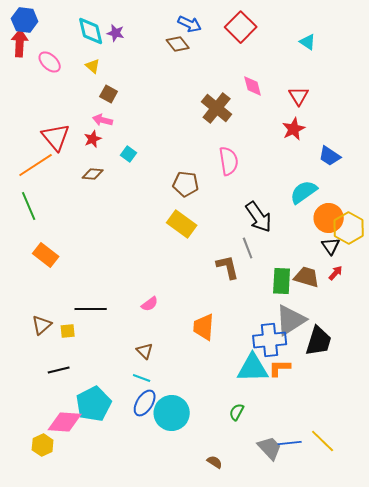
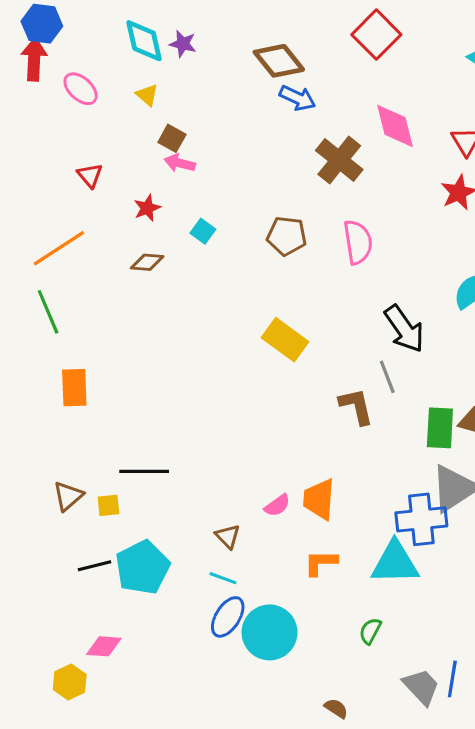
blue arrow: (190, 24) -> (297, 98), moved
brown diamond: (178, 44) -> (279, 61), size x1.4
pink diamond: (253, 86) -> (395, 126), size x1.4
pink arrow: (103, 120) -> (180, 163), moved
red triangle: (56, 137) -> (90, 175), moved, size x0.6
brown pentagon: (186, 184) -> (287, 236), moved
orange rectangle: (46, 255) -> (74, 388), turned 50
pink semicircle: (150, 304) -> (277, 505), moved
orange L-shape: (280, 368) -> (321, 563), moved
cyan pentagon: (94, 404) -> (143, 567), moved
pink diamond: (65, 422) -> (104, 646), size x0.7
blue line: (290, 443) -> (452, 679), turned -75

